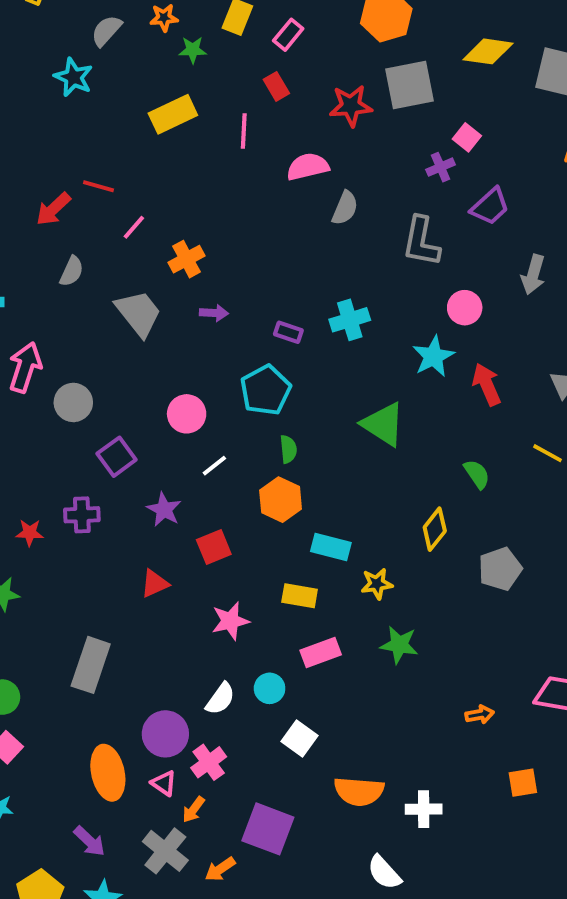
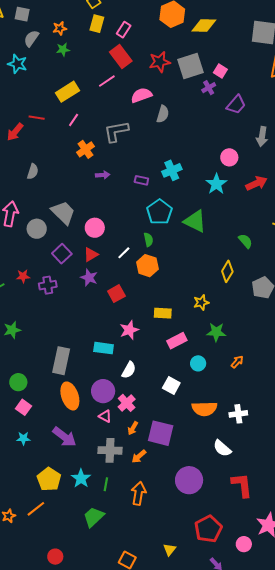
green star: (193, 50) -> (63, 50), moved
yellow diamond: (488, 51) -> (204, 25), moved
gray square: (409, 85) -> (190, 66), moved
red rectangle: (276, 86) -> (121, 57), size x1.6
yellow rectangle: (173, 114) -> (67, 92), moved
pink line: (244, 131) -> (107, 81), turned 60
pink line: (134, 227) -> (74, 120), moved
gray L-shape: (421, 241) -> (116, 131), moved, turned 76
gray semicircle: (72, 271) -> (33, 172), moved
gray trapezoid: (139, 313) -> (63, 213), moved
red arrow: (487, 384) -> (256, 183), moved, turned 95
cyan pentagon: (266, 390) -> (159, 212), moved
white line: (214, 466) -> (124, 253), moved
red star: (30, 533) -> (23, 276), moved
cyan rectangle: (331, 547) -> (104, 348), moved
red triangle: (155, 584) -> (91, 255), moved
cyan circle: (270, 688) -> (198, 363), moved
orange arrow: (480, 715) -> (237, 362), moved, turned -32
orange ellipse: (108, 773) -> (70, 396), moved
orange arrow: (193, 810) -> (133, 428), moved
purple arrow: (89, 841) -> (64, 437), moved, size x1.4
gray cross: (165, 851) -> (110, 450), turned -30

